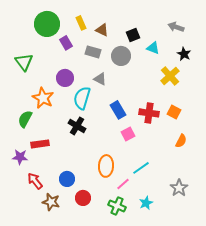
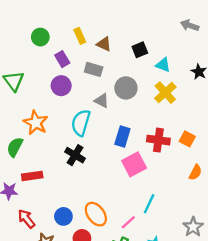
green circle: (47, 24) -> (40, 37), size x0.6
gray arrow: (176, 27) -> (190, 25), moved
gray circle: (121, 56) -> (126, 88), moved
yellow cross: (170, 76) -> (165, 93), moved
purple circle: (65, 78) -> (61, 86), moved
blue rectangle: (118, 110) -> (122, 137), turned 48
pink square: (128, 134) -> (134, 164), size x1.5
orange ellipse: (106, 166) -> (96, 214), moved, turned -40
cyan line: (141, 168) -> (149, 204), turned -30

